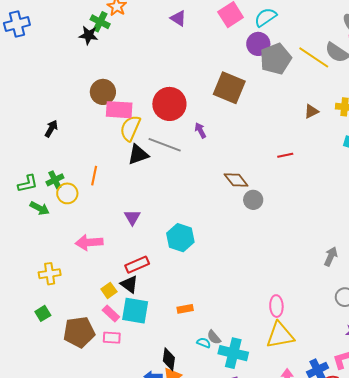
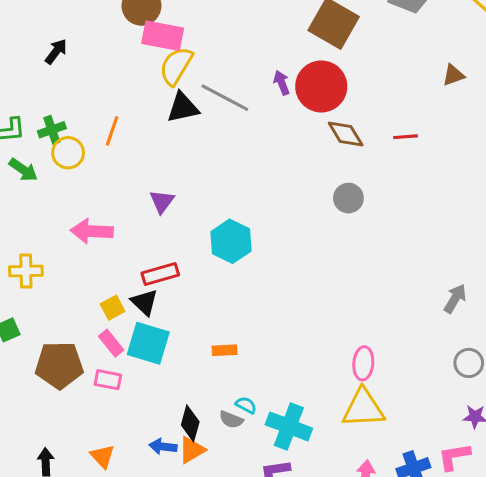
red circle: (169, 104) -> (321, 86), moved
brown diamond: (236, 180) -> (346, 134), moved
gray semicircle: (214, 337) -> (231, 420), moved, turned -35

